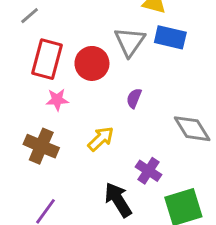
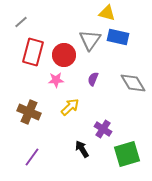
pink star: (57, 100) -> (56, 80), moved
gray diamond: (192, 129) -> (133, 83), moved
black arrow: (118, 200) -> (82, 149), size x0.7

